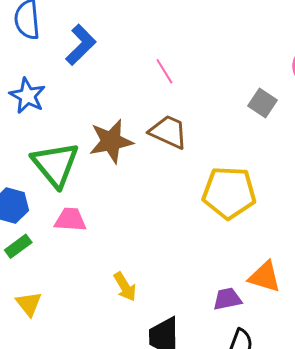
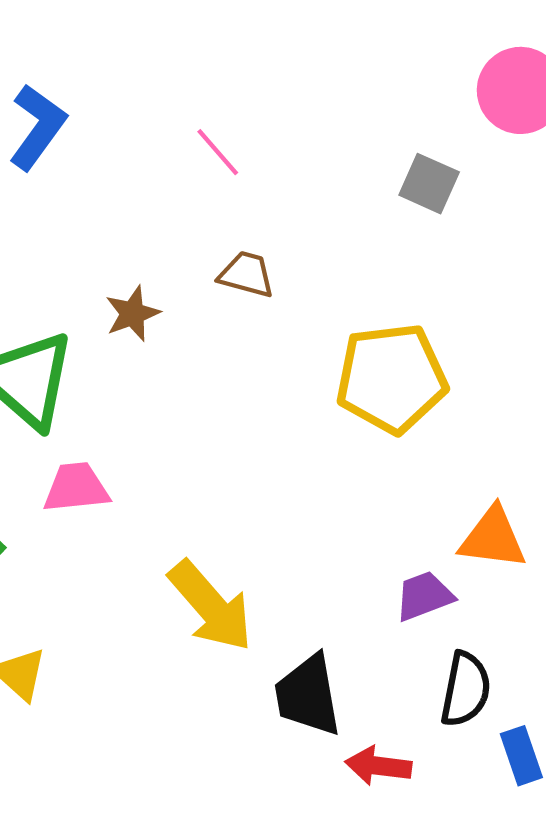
brown trapezoid: (168, 132) -> (247, 274), size x0.7
brown star: (111, 141) -> (132, 314), size x0.6
yellow arrow: (125, 287) -> (211, 606), size x1.6

